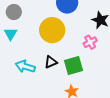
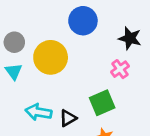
yellow circle: (52, 30) -> (51, 57), moved
black triangle: (51, 62) -> (68, 118), moved

